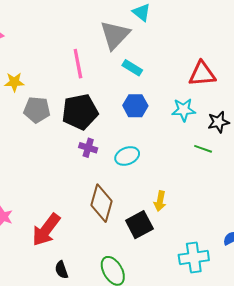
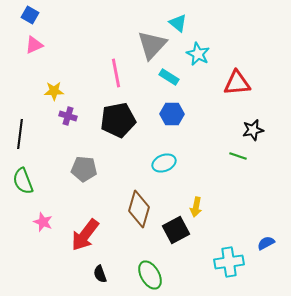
gray pentagon: (37, 110) -> (84, 169), moved
cyan star: (184, 110) -> (198, 54), moved, turned 30
purple cross: (88, 148) -> (68, 116), moved

